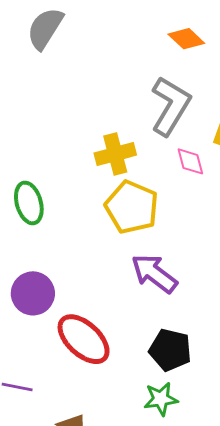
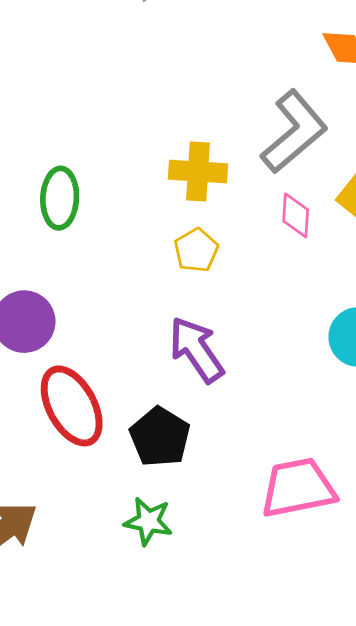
yellow pentagon: (132, 207) -> (196, 250), size x0.6
black pentagon: (170, 350) -> (160, 437), moved

